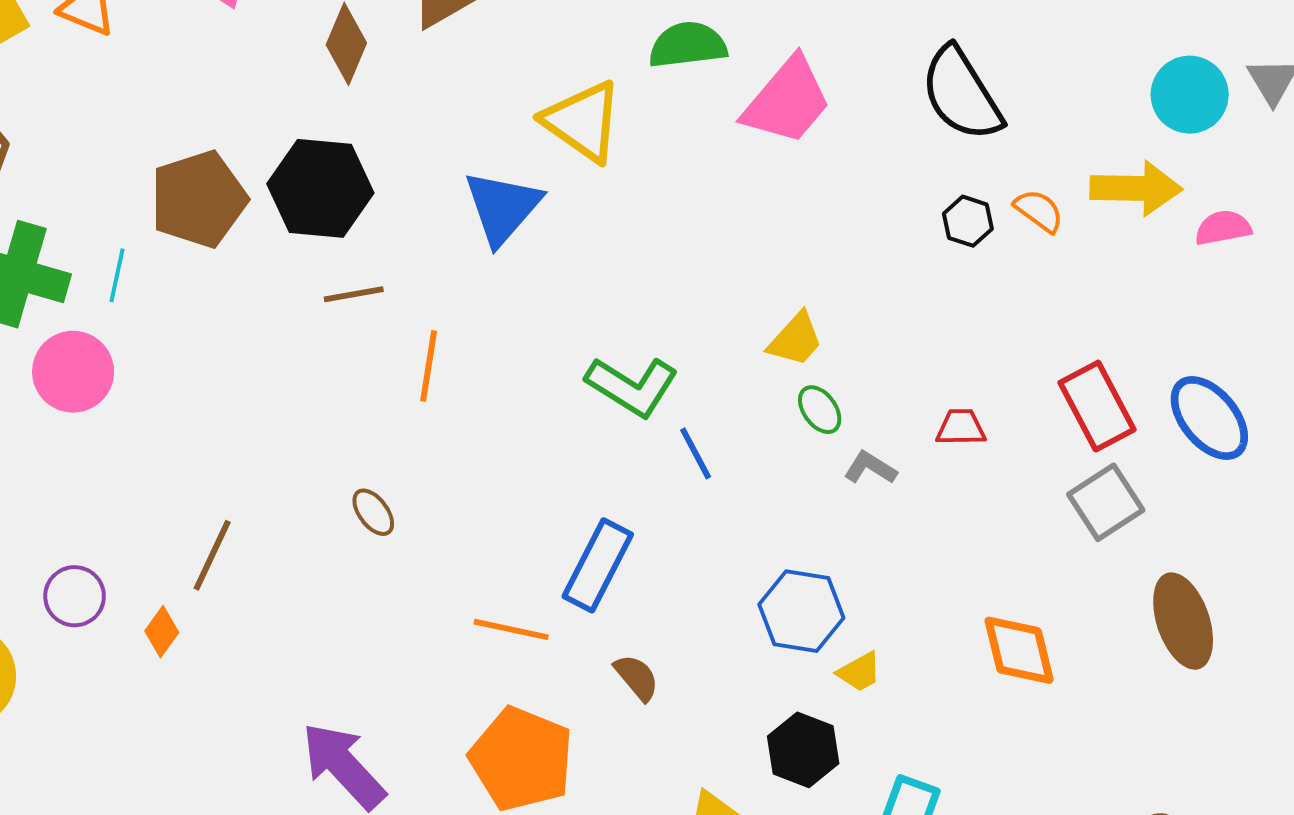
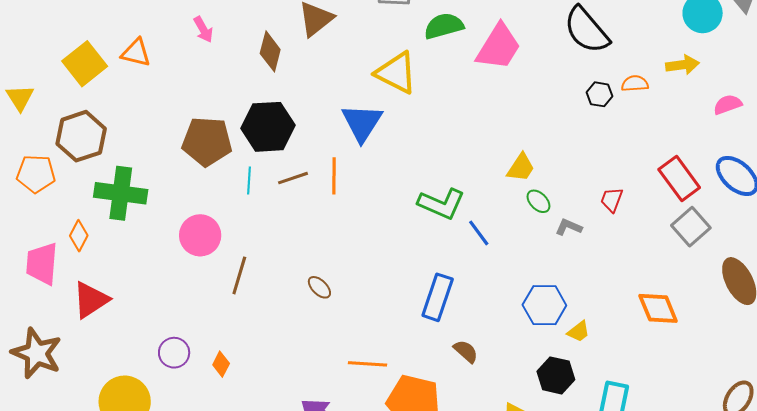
yellow arrow: (1136, 188) -> (682, 65), size x0.7
brown pentagon: (199, 199) -> (207, 142), turned 30
orange semicircle: (1039, 211) -> (635, 84), turned -32
pink semicircle: (1223, 228) -> (728, 104), moved
cyan line: (117, 275) -> (249, 180), moved
orange line: (429, 366) -> (334, 176), moved
pink circle: (73, 372) -> (200, 235), moved
red trapezoid: (961, 427) -> (612, 200), turned -60
brown line: (212, 555) -> (239, 275), moved
orange line: (511, 629) -> (367, 364), moved

